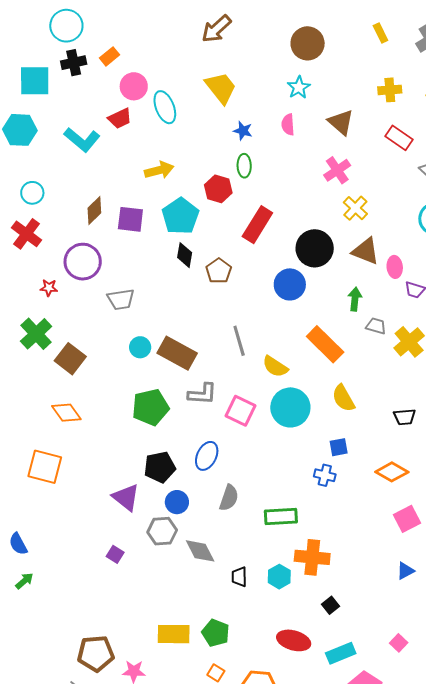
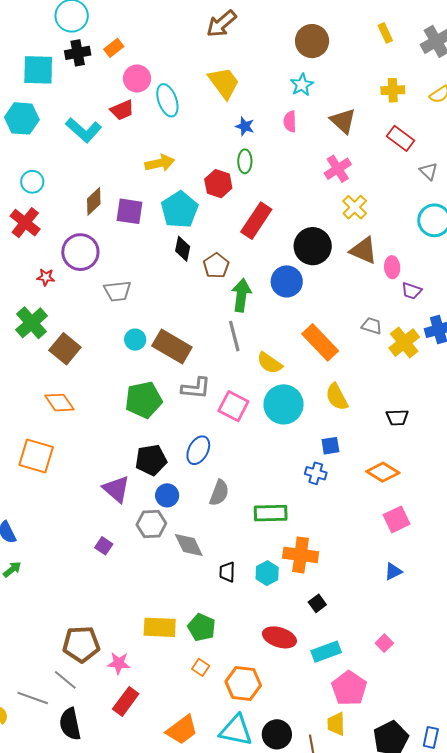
green arrow: (355, 299) -> (241, 295), moved, size x1.4

